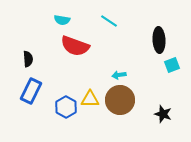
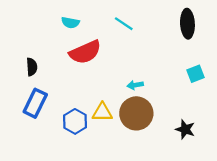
black ellipse: (159, 40) -> (187, 24), moved
red semicircle: (75, 46) -> (85, 52), turned -44

